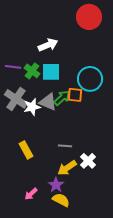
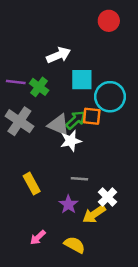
red circle: (89, 17) -> (109, 21), size x0.7
cyan square: (51, 72) -> (82, 80), moved
white star: (32, 107) -> (71, 141), moved
yellow arrow: (67, 168) -> (94, 214), moved
purple star: (56, 185) -> (68, 204), moved

